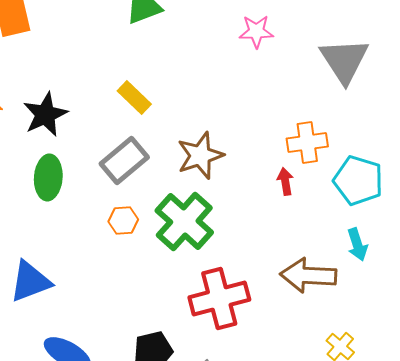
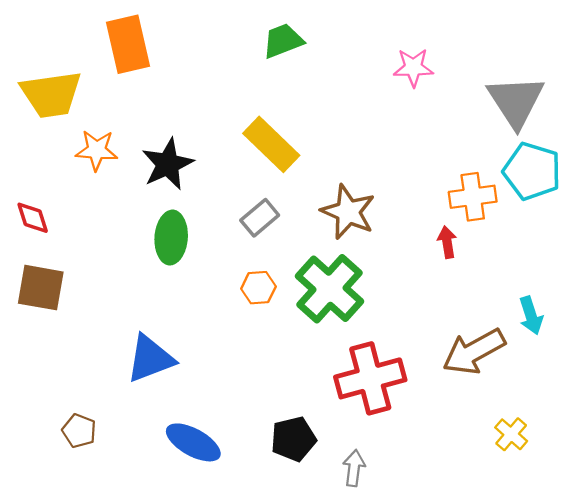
yellow rectangle: (134, 97) -> (271, 144), size x1.4
brown star: (200, 155) -> (348, 212), turned -30
gray rectangle: (124, 160) -> (260, 218), size x0.7
cyan pentagon: (358, 180) -> (532, 171), moved
brown arrow: (308, 275) -> (474, 352), turned -32

